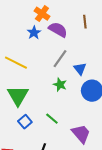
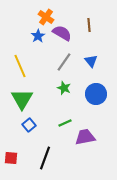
yellow line: (16, 63) -> (20, 66), turned 40
blue triangle: (80, 69) -> (91, 61), moved
green line: (52, 119) -> (65, 123), moved, turned -64
purple trapezoid: (81, 134) -> (85, 137), turned -60

